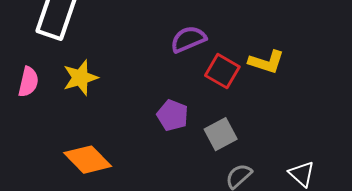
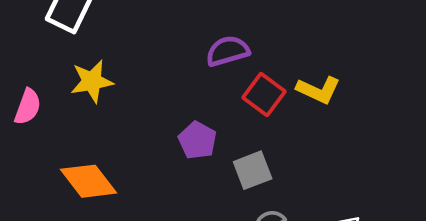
pink semicircle: (28, 82) -> (28, 107), moved

